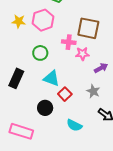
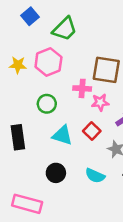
black rectangle: (16, 78) -> (18, 137), turned -30
red square: (65, 94) -> (92, 131), moved
cyan semicircle: (74, 125) -> (95, 176), moved

